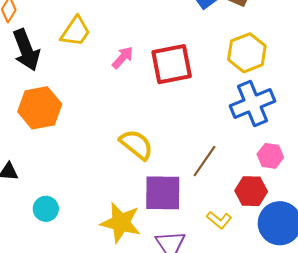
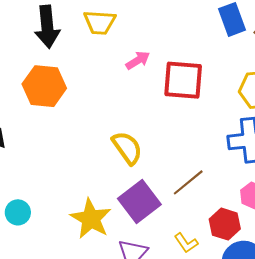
yellow trapezoid: (76, 31) -> (100, 22), turned 44
purple square: (163, 193) -> (139, 202), turned 36
cyan circle: (46, 209) -> (18, 212), moved

